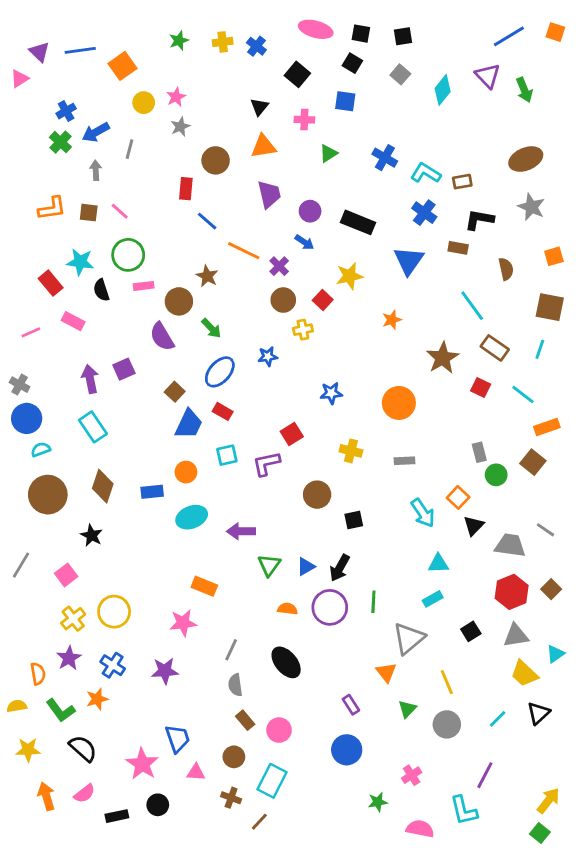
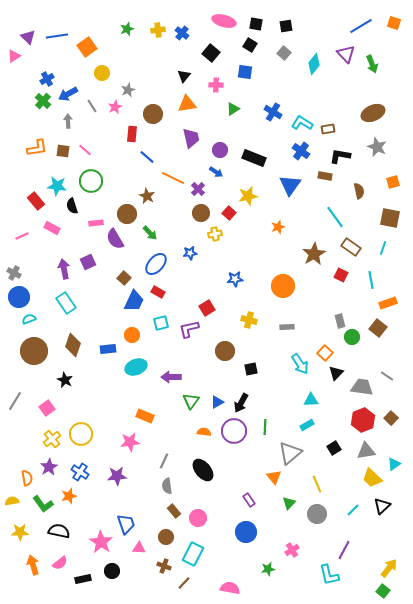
pink star: (176, 97) -> (115, 107), moved
gray line: (130, 149) -> (92, 106), turned -48
pink rectangle: (144, 286) -> (96, 223), moved
cyan line: (523, 394) -> (371, 280), turned 42
black semicircle: (83, 748) -> (59, 531), turned -30
pink semicircle: (420, 829) -> (230, 588), moved

